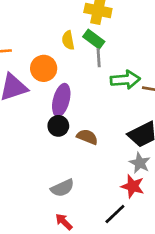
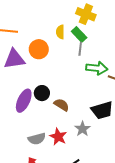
purple ellipse: (61, 100) -> (24, 101), moved
gray star: (140, 163) -> (82, 129), moved
red star: (133, 186) -> (58, 137), moved

